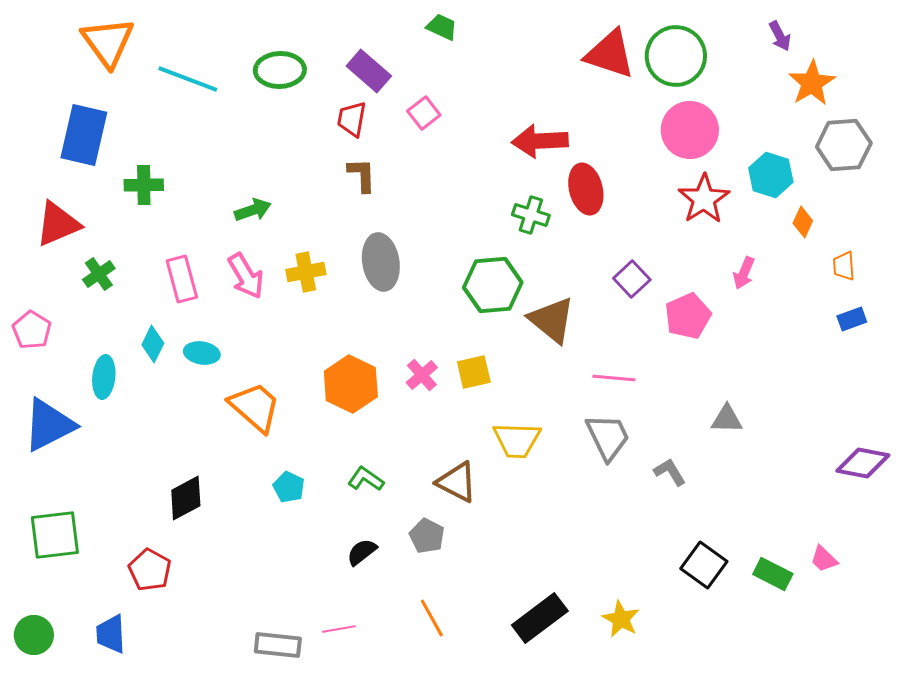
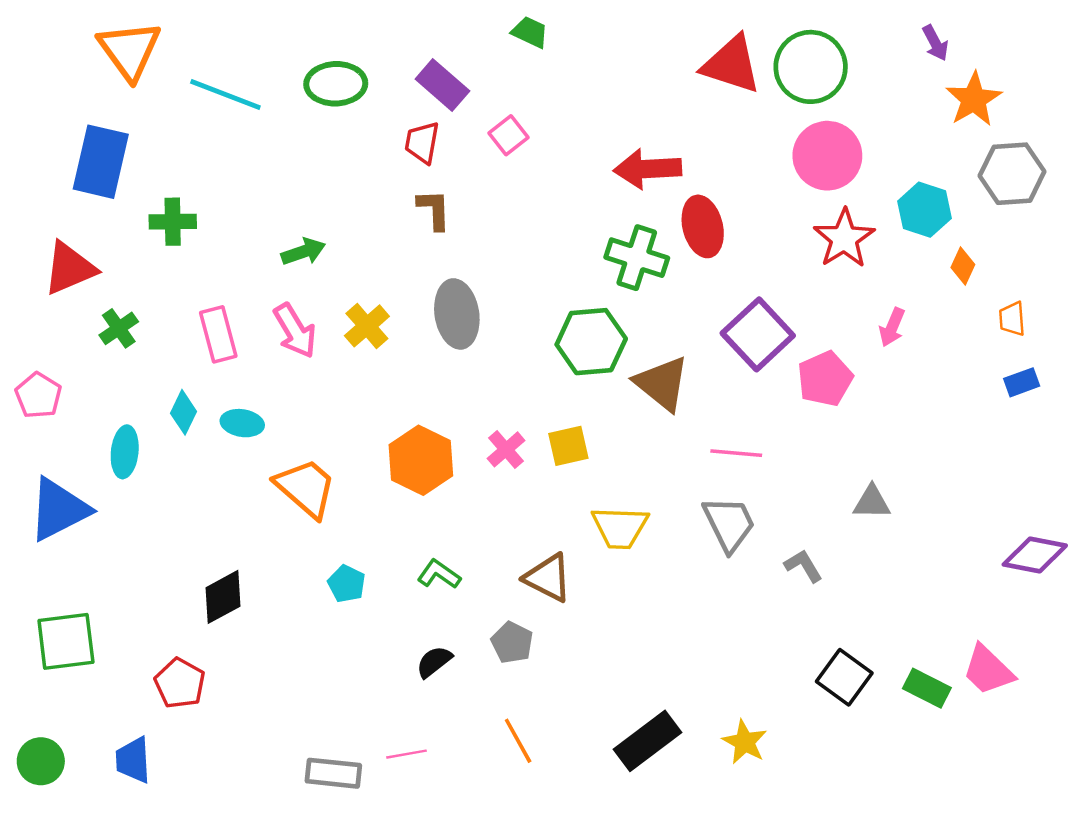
green cross: (531, 215) -> (637, 258), size x1.4
yellow cross: (306, 272) -> (367, 326), turned -30
purple square: (632, 279) -> (758, 334), size x1.6
pink trapezoid: (824, 559) -> (988, 670), size x1.6

